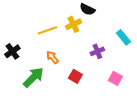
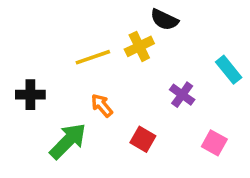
black cross: (12, 51) -> (30, 95), turned 35
purple cross: (97, 51) -> (182, 95), turned -32

